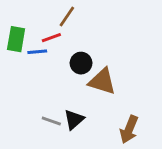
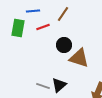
brown line: (67, 16) -> (63, 14), moved
blue line: (37, 52) -> (33, 11), moved

